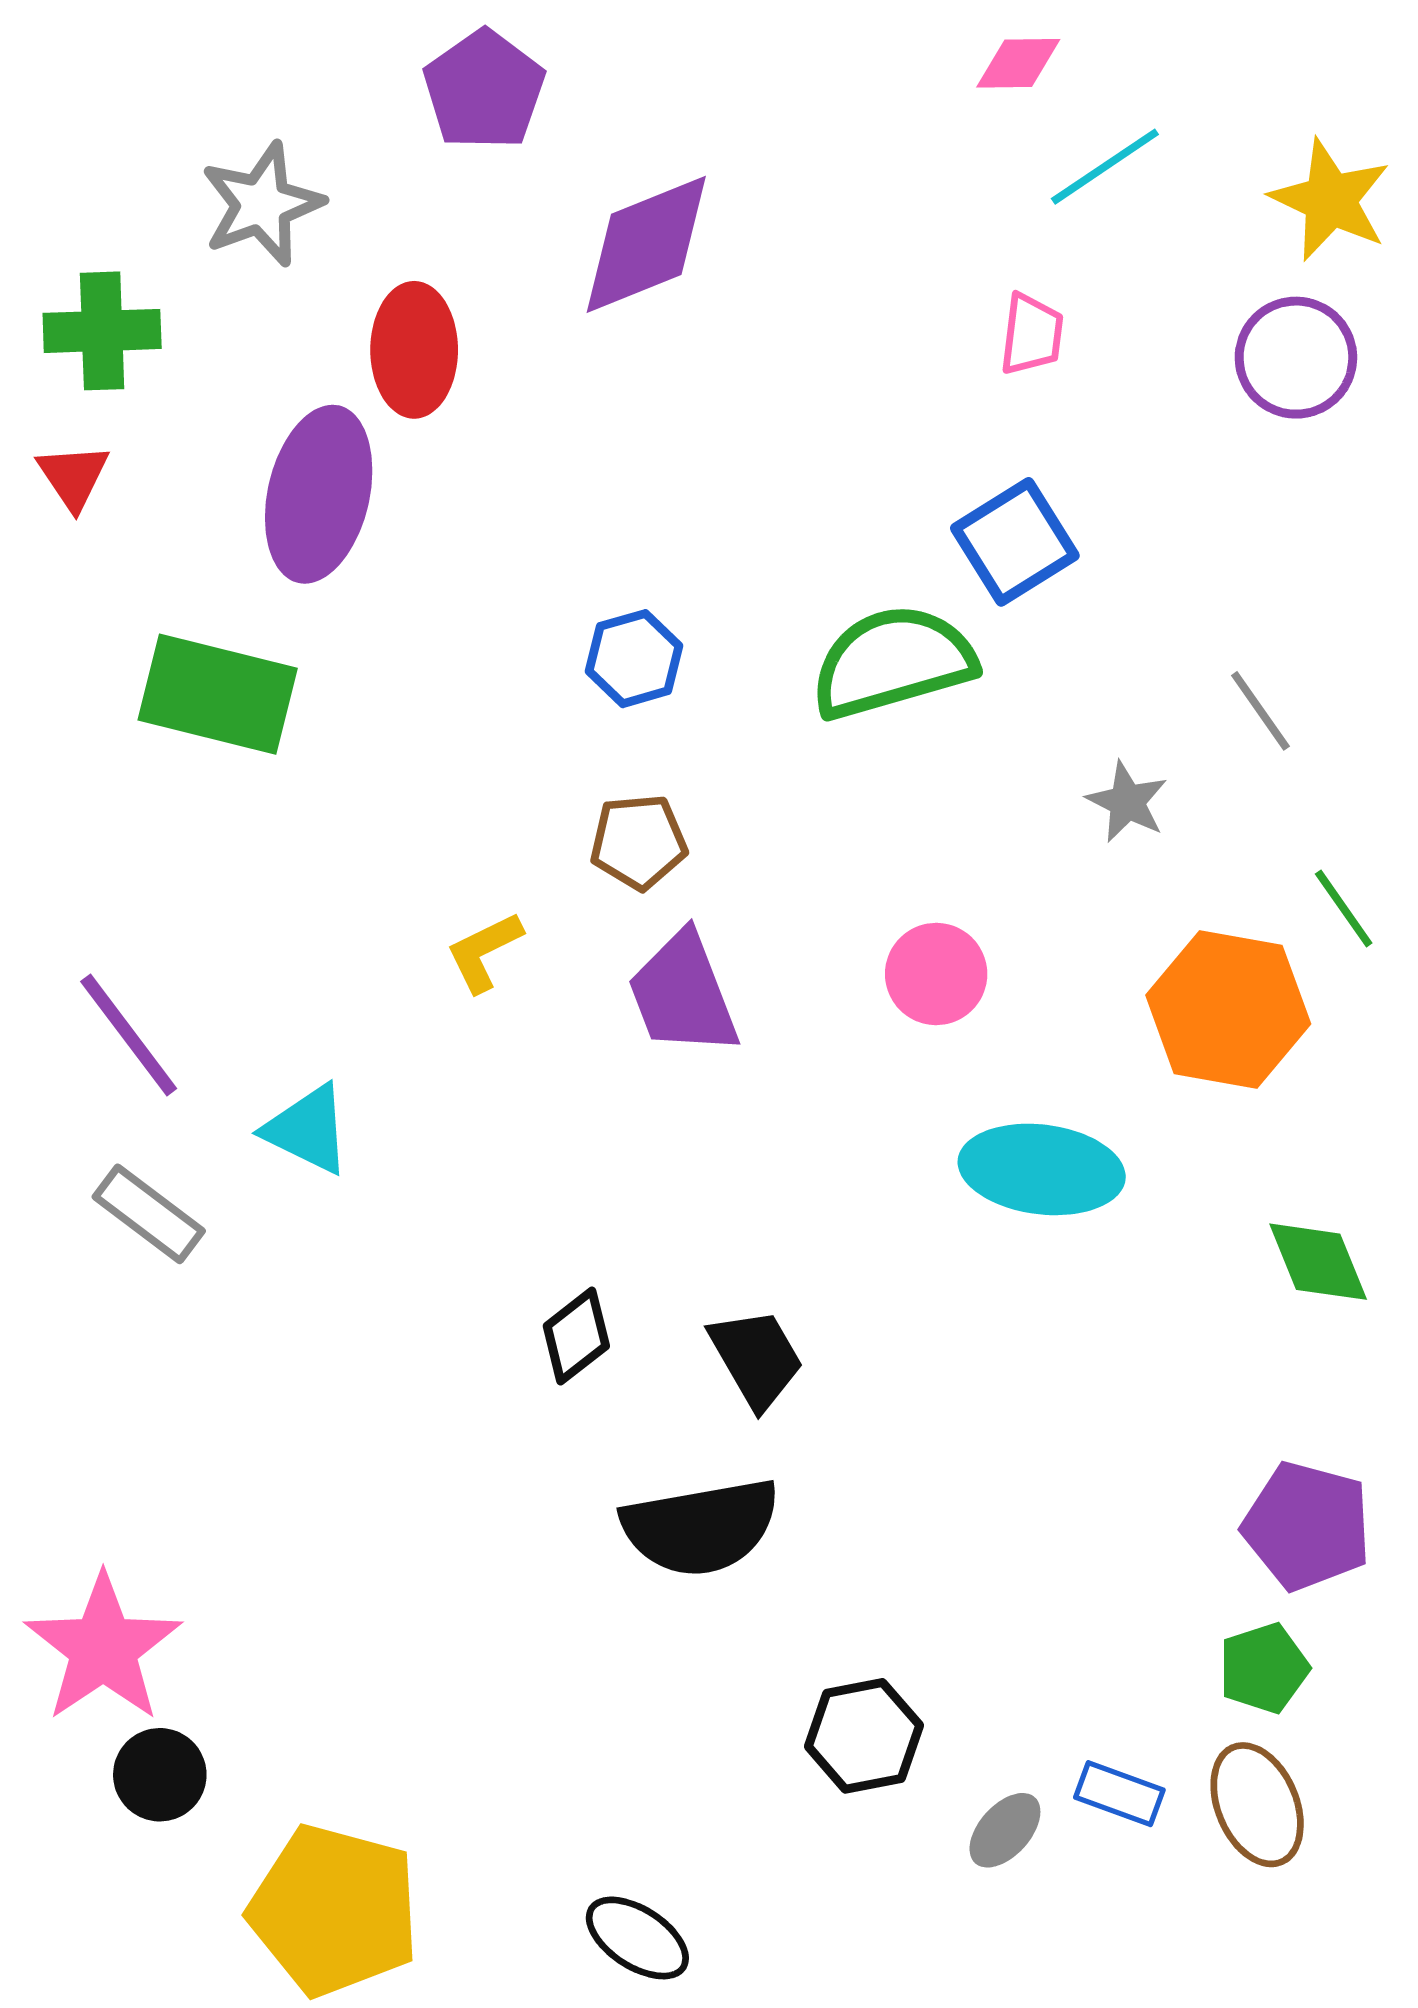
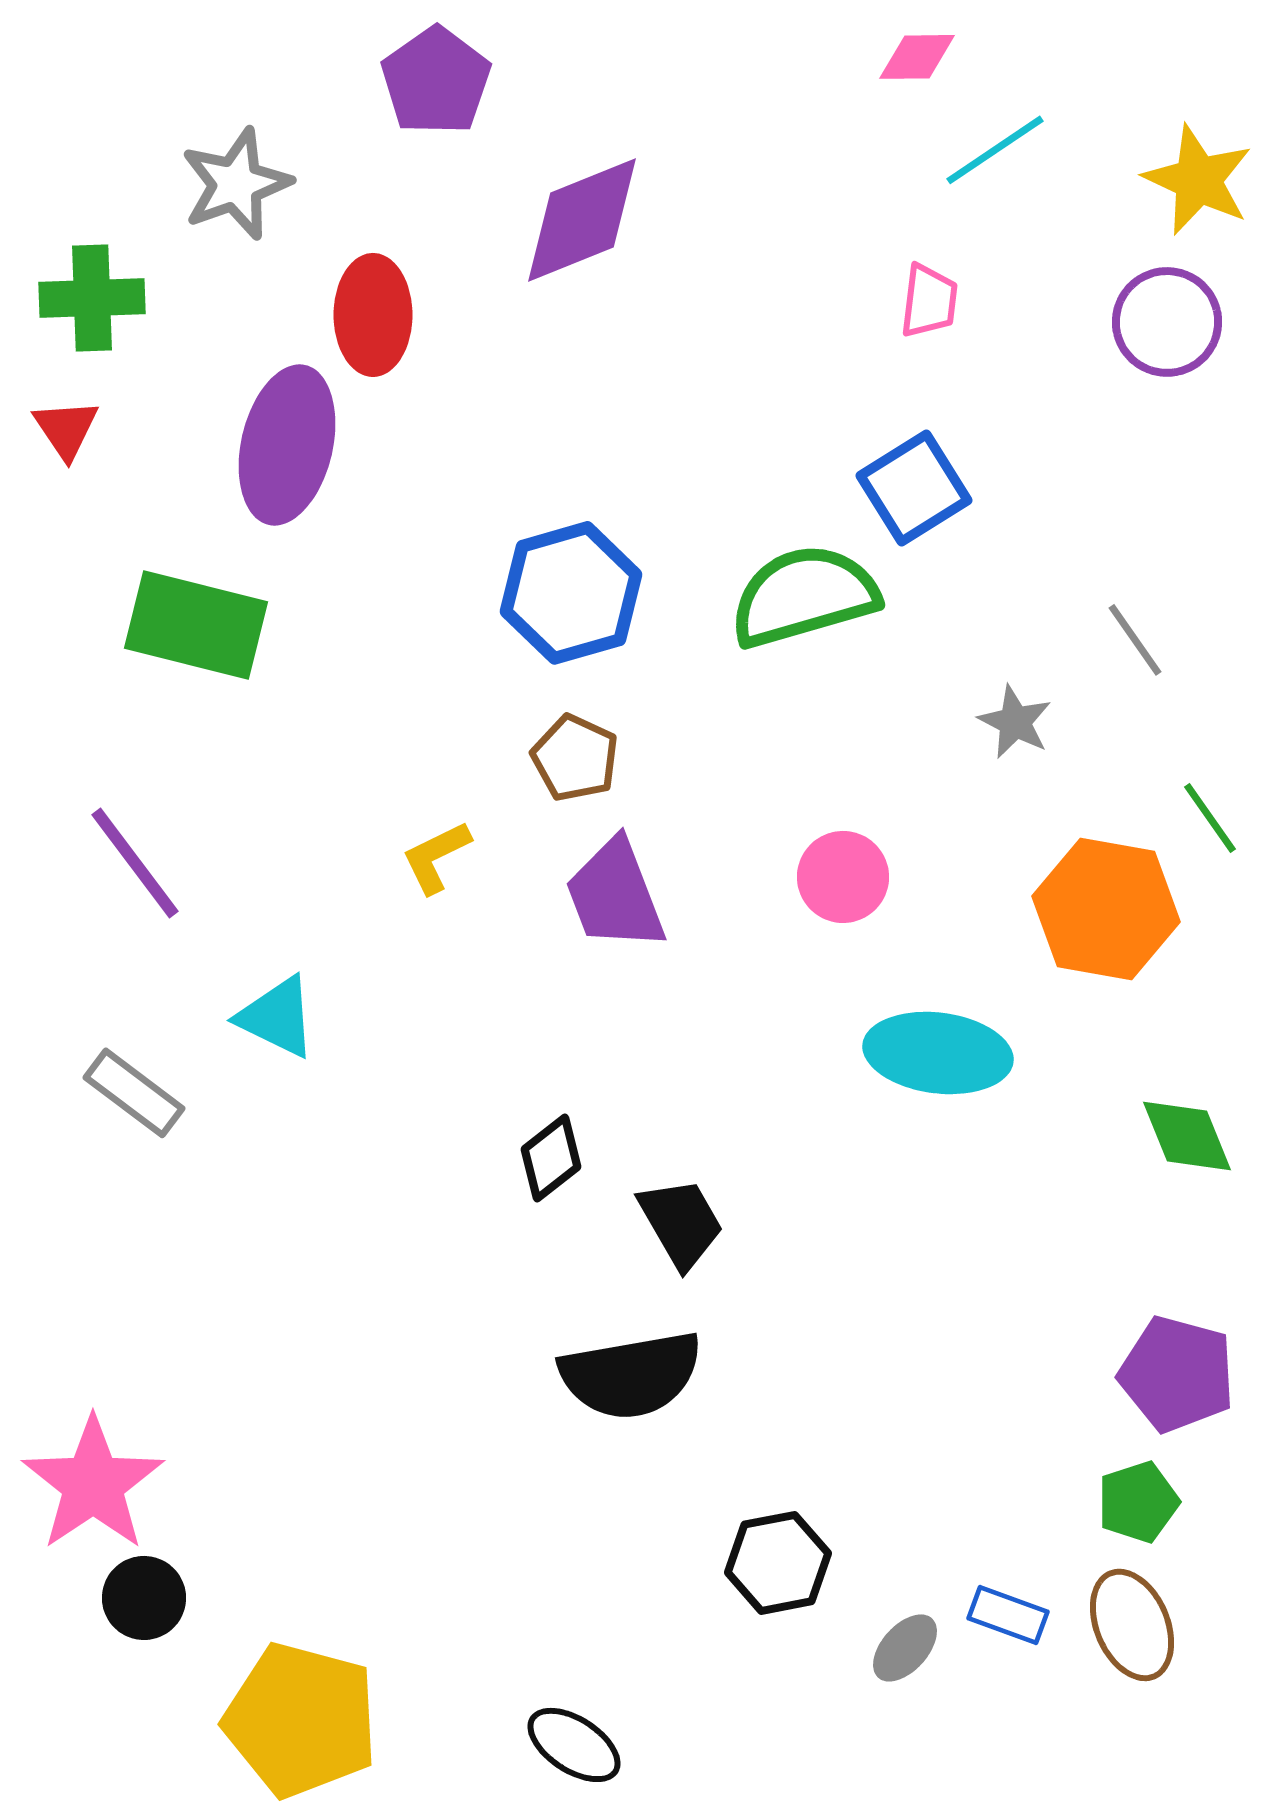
blue hexagon: (634, 659) -> (571, 593), size x1.6
brown pentagon: (638, 842) -> (575, 758), turned 30
purple line: (129, 1035) -> (135, 863), moved
black diamond: (576, 1336) -> (551, 1158), moved

